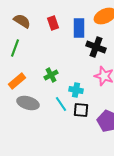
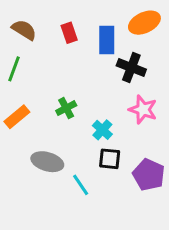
cyan cross: (76, 90) -> (102, 130), turned 32
gray ellipse: (28, 103) -> (47, 162), moved
cyan line: (61, 104) -> (81, 185), moved

